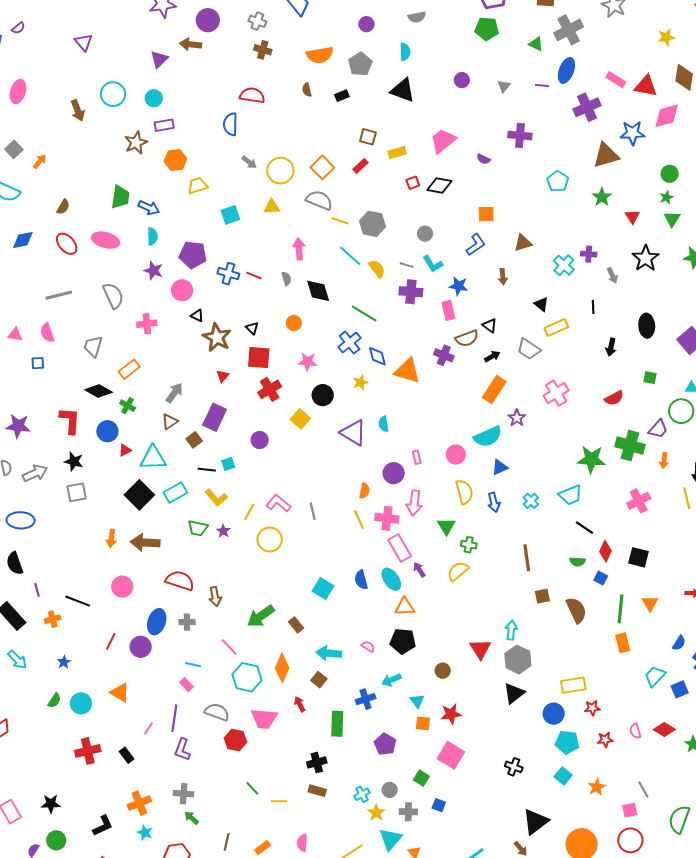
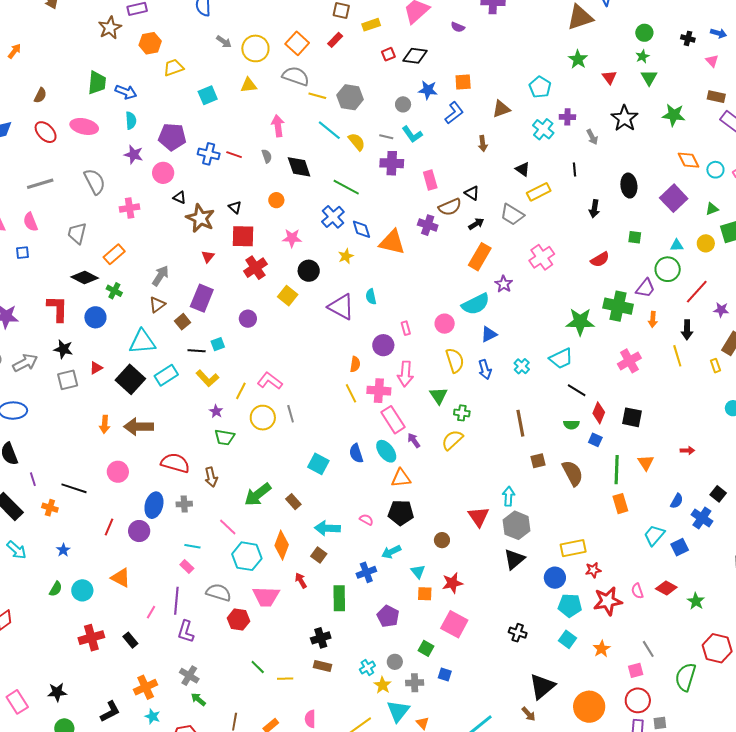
cyan pentagon: (558, 181) -> (540, 87), moved
blue star: (459, 286) -> (428, 90), moved
red triangle: (125, 450) -> (96, 368), moved
gray line: (313, 511) -> (291, 414), moved
green trapezoid: (198, 528) -> (225, 437), moved
orange cross: (53, 619) -> (50, 508), turned 35
red star: (605, 740) -> (608, 601), size x1.8
gray cross: (184, 794) -> (189, 676), turned 30

